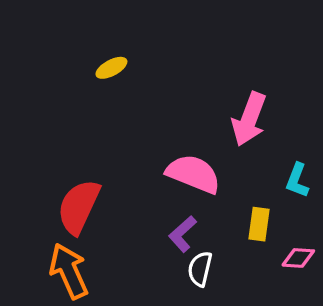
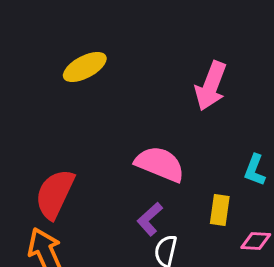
yellow ellipse: (111, 68) -> (85, 67), size x1.5
pink arrow: (249, 119) -> (211, 86), moved

